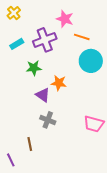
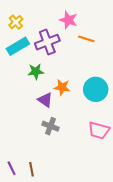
yellow cross: (14, 13) -> (16, 22), moved
cyan rectangle: (17, 44) -> (18, 46), size x1.5
cyan circle: (91, 61) -> (96, 89), moved
brown line: (30, 144) -> (32, 169), moved

